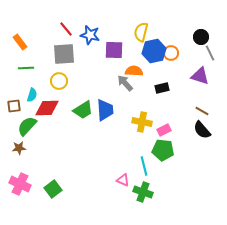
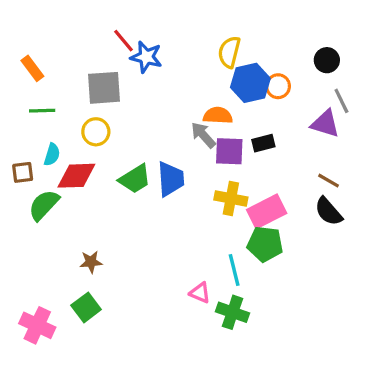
red line: (66, 29) -> (123, 41), moved
purple square: (114, 50) -> (229, 151), moved
gray line: (210, 53) -> (341, 101), moved
pink rectangle: (164, 130) -> (267, 211), size x1.6
brown star: (19, 148) -> (91, 262), moved
pink cross: (20, 184) -> (37, 325), moved

